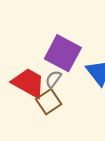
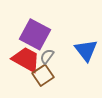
purple square: (63, 53) -> (35, 34), moved

